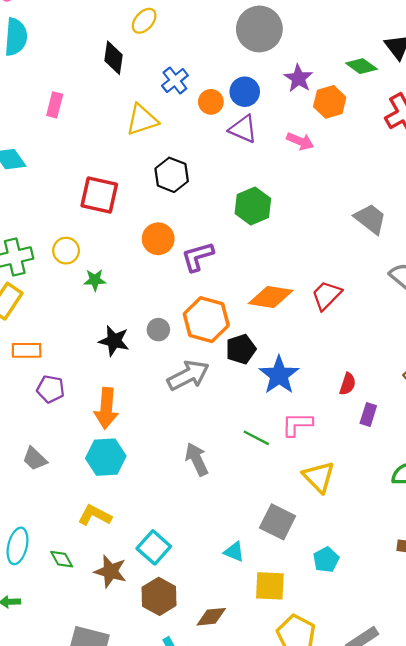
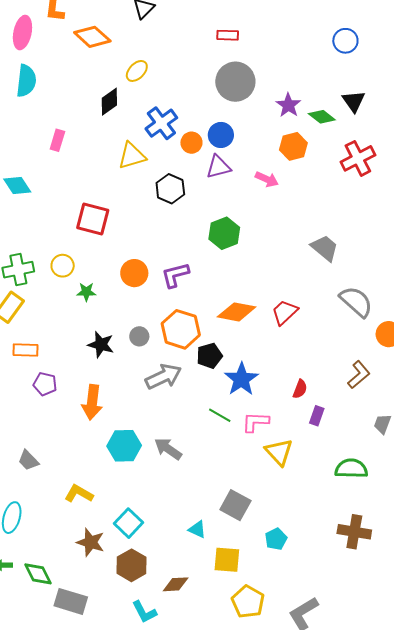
black diamond: (113, 58) -> (109, 102), turned 44
purple star: (298, 78) -> (288, 105), moved
blue cross: (175, 81) -> (161, 123), size x1.4
purple triangle: (243, 129) -> (218, 167), turned -40
black hexagon: (172, 175) -> (170, 189), moved
orange circle: (158, 239) -> (134, 273), moved
green line: (256, 438) -> (220, 415), moved
cyan hexagon: (106, 457) -> (124, 446), moved
gray trapezoid: (35, 459) -> (28, 460), moved
gray arrow: (197, 459) -> (168, 449), turned -32
yellow triangle: (319, 477) -> (279, 452), moved
green diamond: (62, 559) -> (38, 574), moved, size x1.4

